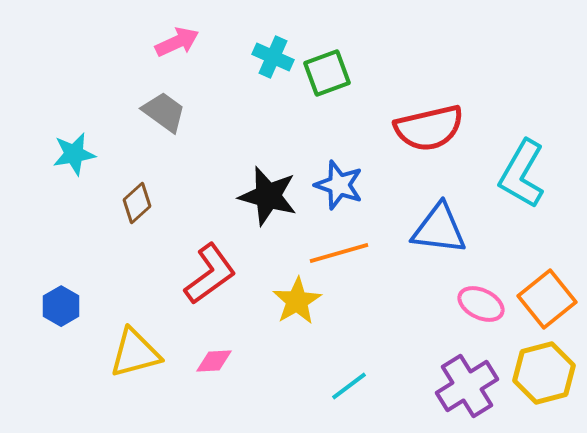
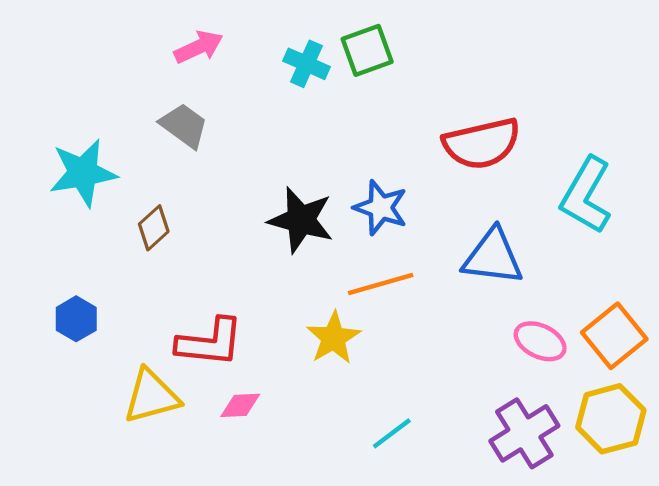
green square: (327, 73) -> (367, 50), moved
cyan star: (74, 154) -> (83, 173), size x1.4
red L-shape: (210, 274) -> (210, 342), moved, turned 42
blue hexagon: (61, 306) -> (76, 319), moved

